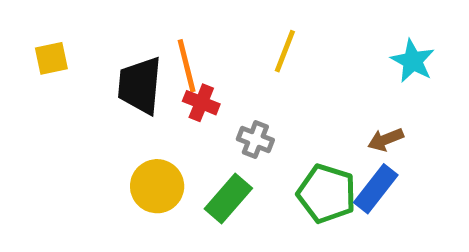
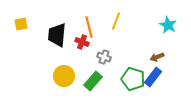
orange line: (187, 66) -> (89, 27), moved

